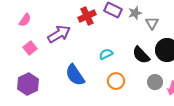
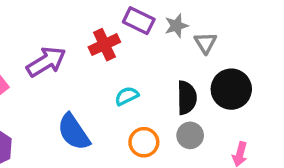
red cross: (87, 16) -> (104, 45), moved
black semicircle: (141, 55) -> (187, 98), turned -138
gray circle: (155, 82) -> (190, 135), moved

